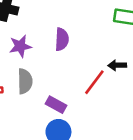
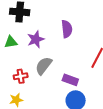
gray semicircle: (25, 81) -> (44, 66), turned -132

